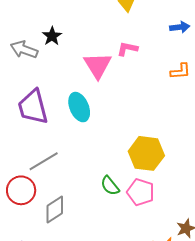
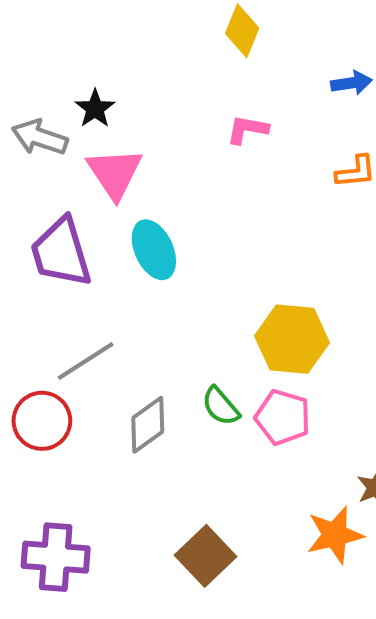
pink triangle: (98, 65) -> (115, 173), moved
gray diamond: (55, 210) -> (148, 425), moved

